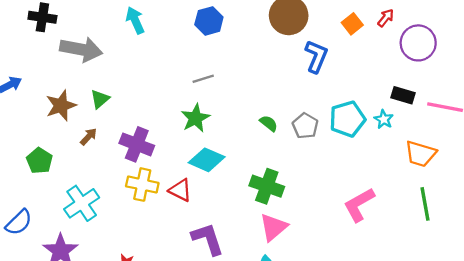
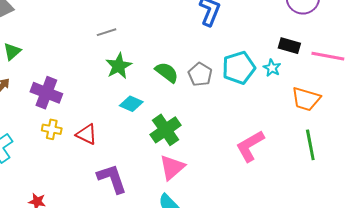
green star: (195, 118) -> (119, 66), moved
green semicircle: (269, 123) -> (167, 72), size x1.4
cyan diamond: (207, 160) -> (131, 104), moved, size x0.7
yellow cross: (142, 185) -> (52, 129), size x0.7
green cross: (267, 186) -> (166, 130), turned 36

